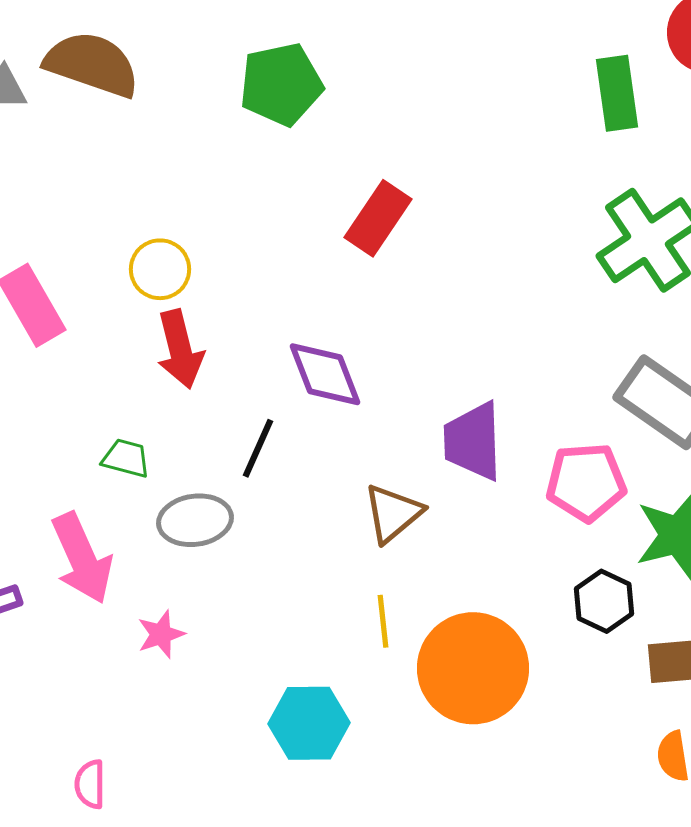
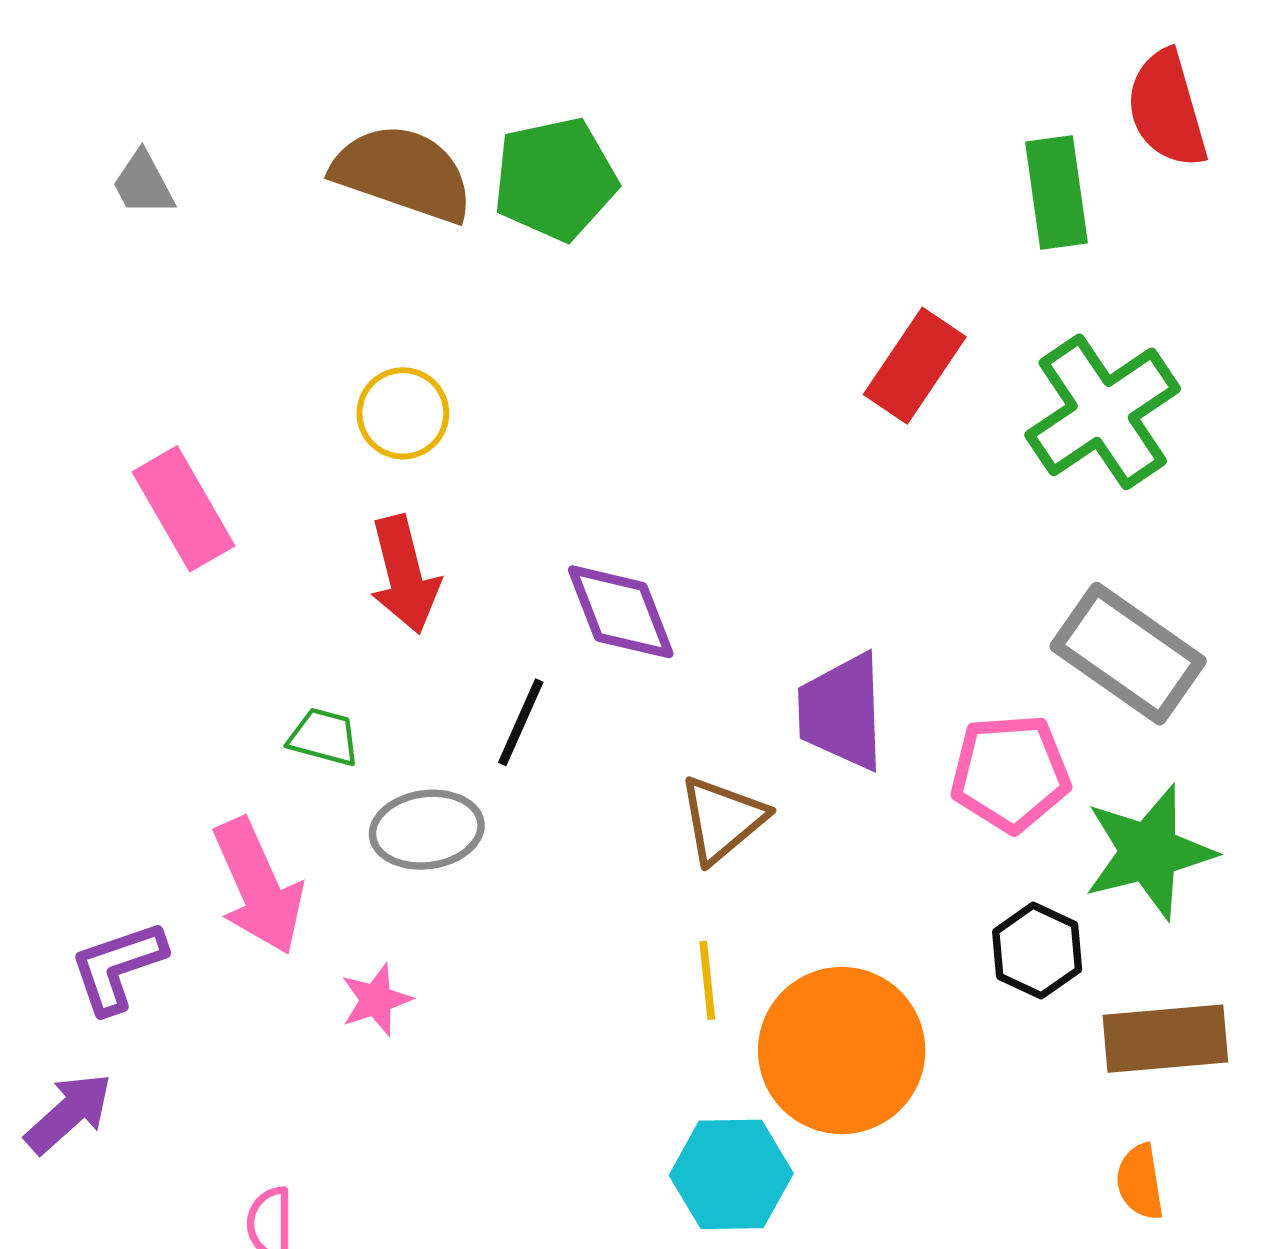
brown semicircle: (92, 64) -> (403, 173), moved
red rectangle: (378, 218) -> (915, 366), moved
yellow circle: (160, 269) -> (403, 413), moved
cyan hexagon: (309, 723) -> (731, 1174), moved

